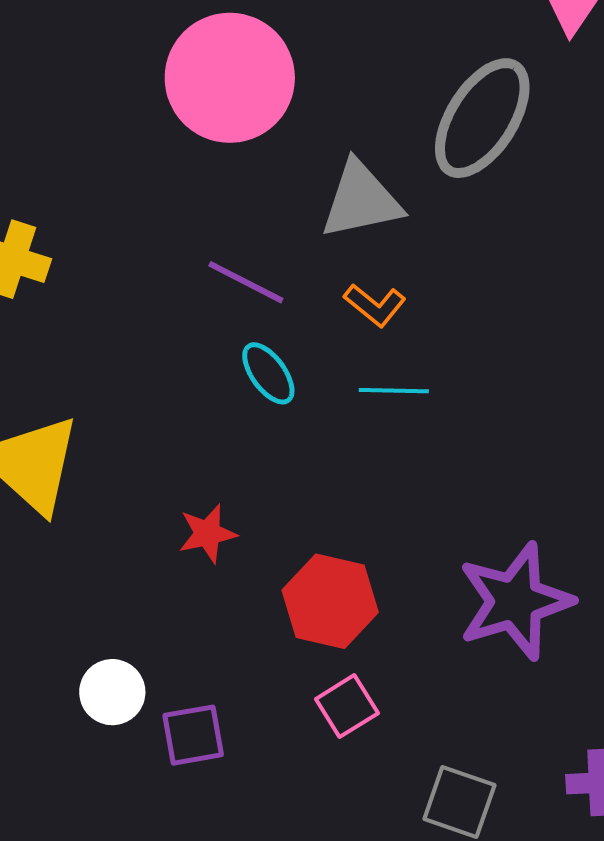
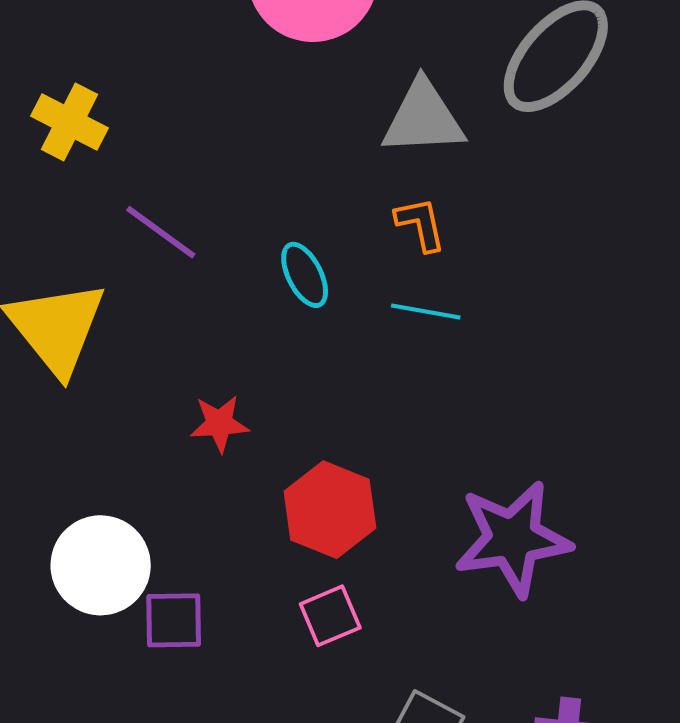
purple line: (246, 282) -> (161, 232), moved
orange L-shape: (375, 305) -> (420, 224), turned -150
white circle: (112, 692) -> (101, 565), size x1.5

